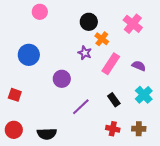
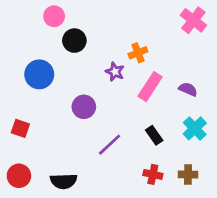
black circle: (89, 22) -> (74, 41), moved
pink cross: (133, 24) -> (193, 20), moved
orange cross: (102, 39) -> (138, 53), turned 32

